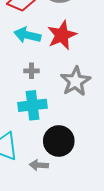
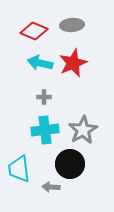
gray star: (76, 81) -> (83, 130), moved

